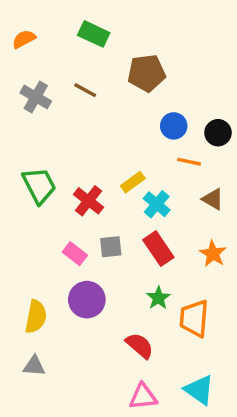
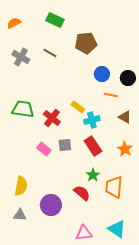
yellow rectangle: (133, 182) -> (78, 107), turned 72
green trapezoid: (39, 186) -> (23, 109), turned -55
cyan cross: (157, 204) -> (92, 120), turned 35
purple circle: (87, 300) -> (51, 205), moved
red semicircle: (140, 346) -> (82, 193), moved

